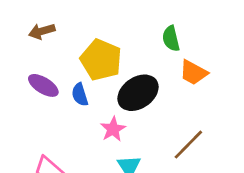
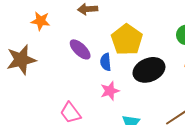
pink star: (113, 129) -> (110, 91), moved

